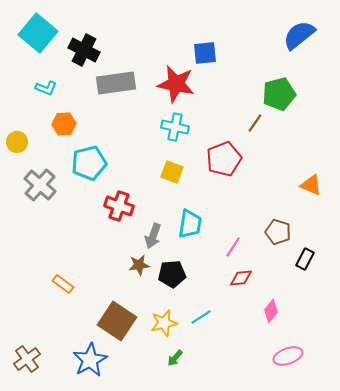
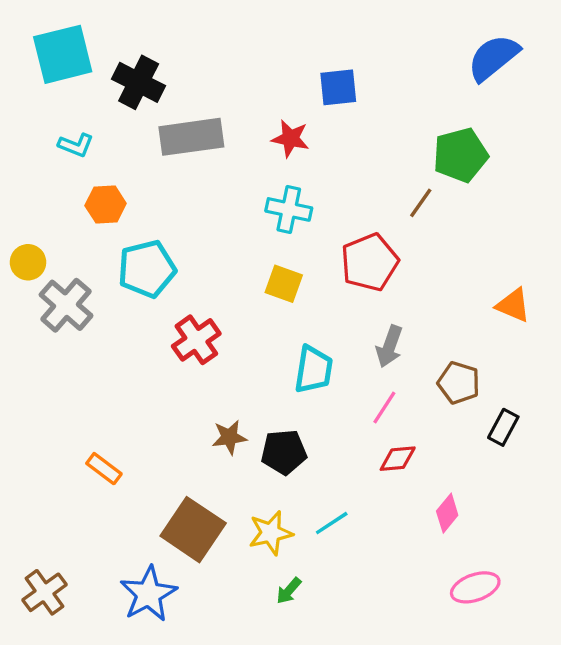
cyan square: (38, 33) -> (63, 54), turned 36
red star: (176, 84) -> (290, 138), size x0.6
yellow circle: (17, 142) -> (28, 262), moved
red cross: (119, 206) -> (196, 340), turned 36
gray arrow: (153, 236) -> (389, 346), moved

